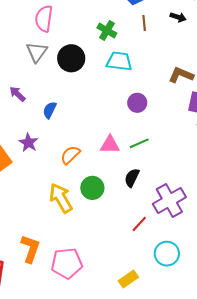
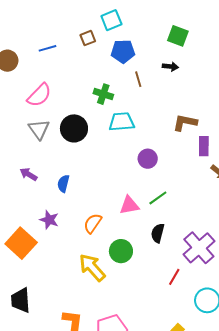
pink semicircle: (44, 19) -> (39, 95), turned -132

